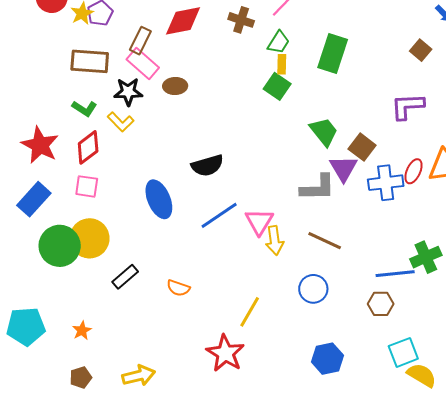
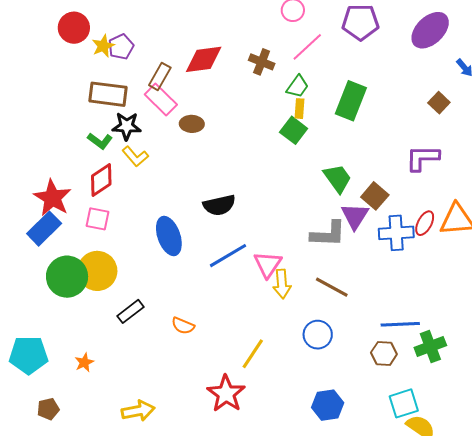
black star: (128, 92) -> (127, 126), moved
red star: (40, 145) -> (52, 198), moved
green cross: (426, 257) -> (430, 347), moved
brown pentagon: (81, 378) -> (48, 409), moved

